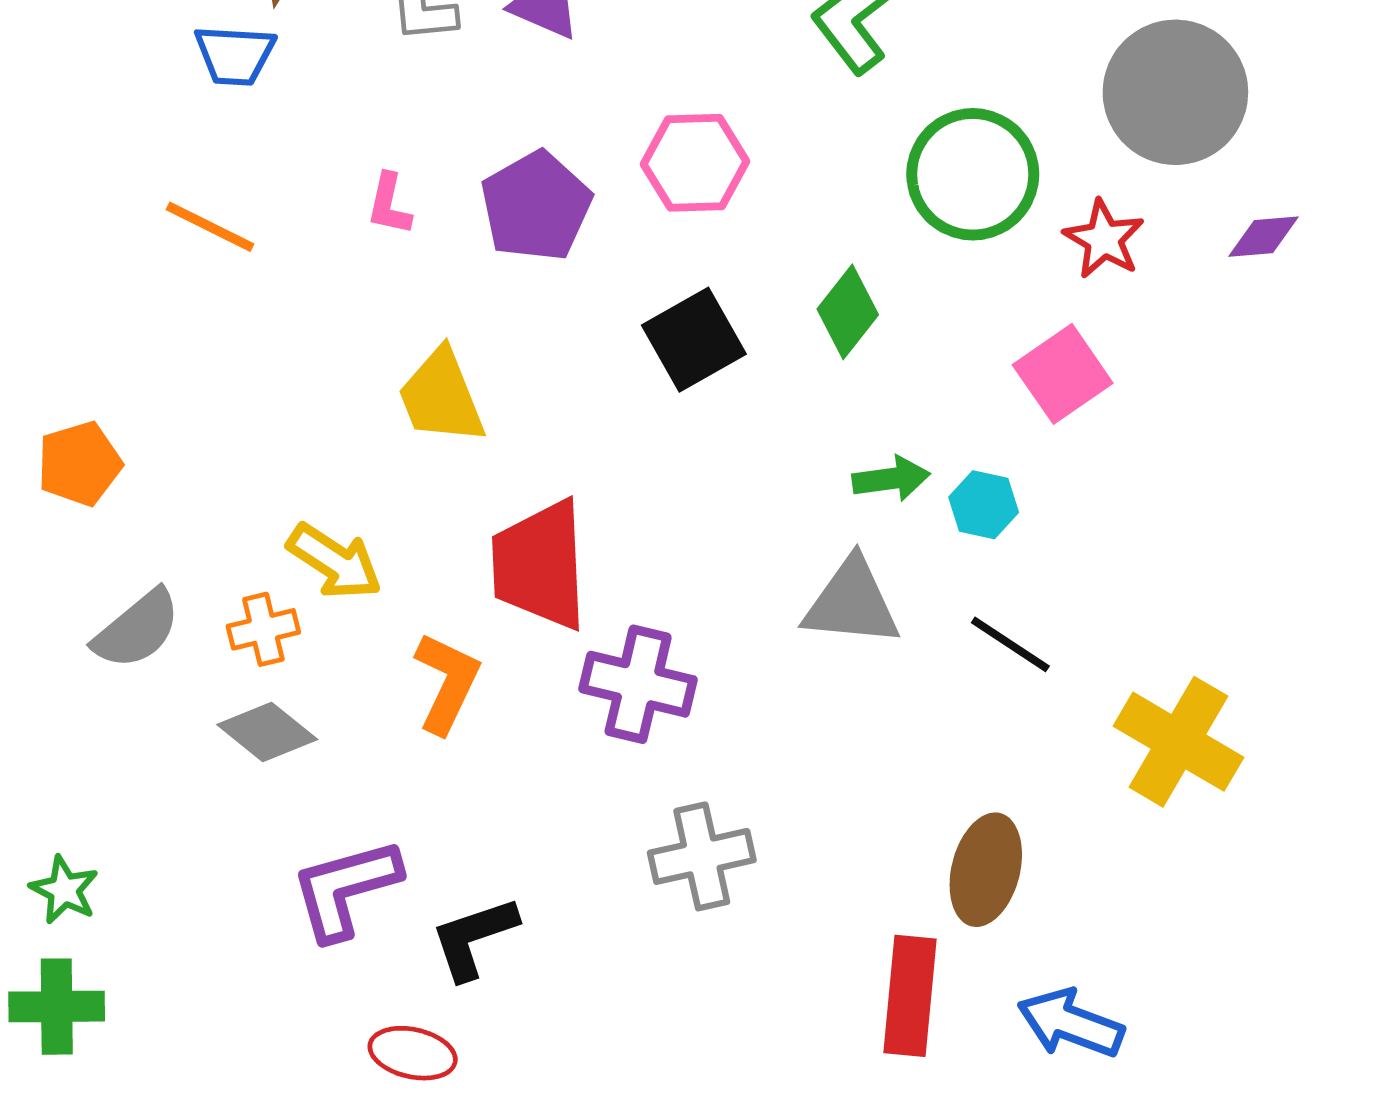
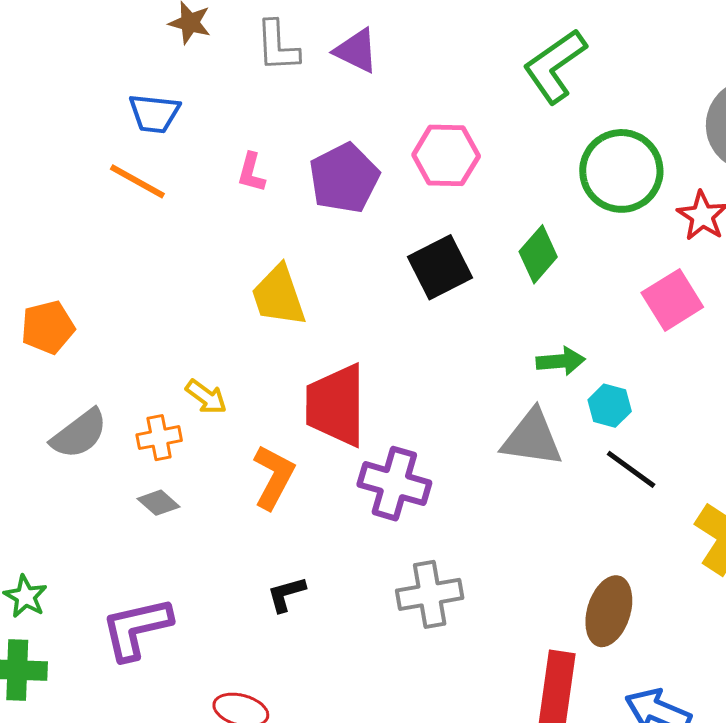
blue trapezoid: (235, 55) -> (154, 113), moved
cyan hexagon: (984, 505) -> (610, 406), moved
yellow arrow: (335, 562) -> (206, 397), size x0.7
gray diamond: (267, 732) -> (158, 503), size x0.7
purple L-shape: (346, 889) -> (136, 628), moved
black L-shape: (474, 938) -> (286, 594), moved, size x0.7

